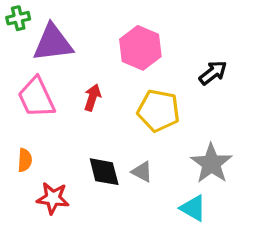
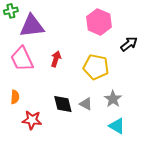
pink hexagon: (140, 48) -> (99, 22), moved
gray star: (211, 163) -> (113, 99), moved, size x0.7

